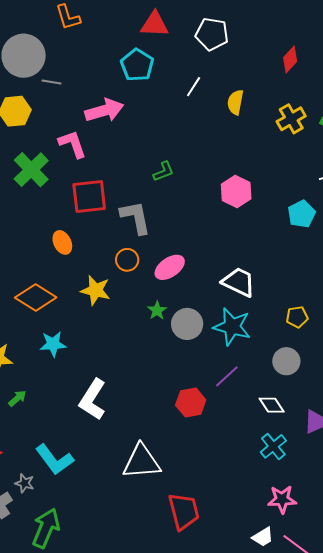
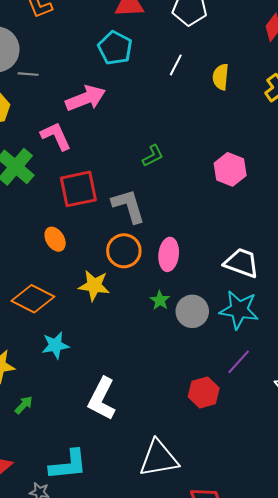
orange circle: (127, 260) -> (124, 251), size x1.4
pink ellipse: (170, 267) -> (169, 254), turned -44
cyan L-shape: (55, 460) -> (68, 465), turned -54

